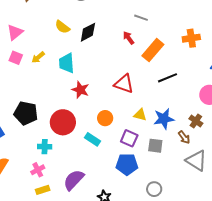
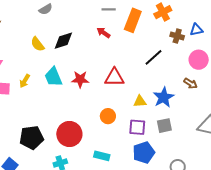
yellow semicircle: (62, 27) -> (38, 44), turned 35
black diamond: (88, 32) -> (63, 41), turned 30
orange rectangle: (153, 50) -> (133, 20), moved
red star: (80, 90) -> (80, 79), moved
brown cross: (196, 121) -> (177, 36), moved
brown arrow: (184, 137) -> (191, 83), moved
cyan rectangle: (92, 139) -> (102, 156), moved

